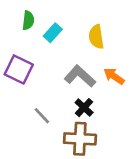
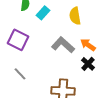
black cross: (84, 108) -> (88, 64), moved
gray line: (42, 116) -> (20, 74), moved

